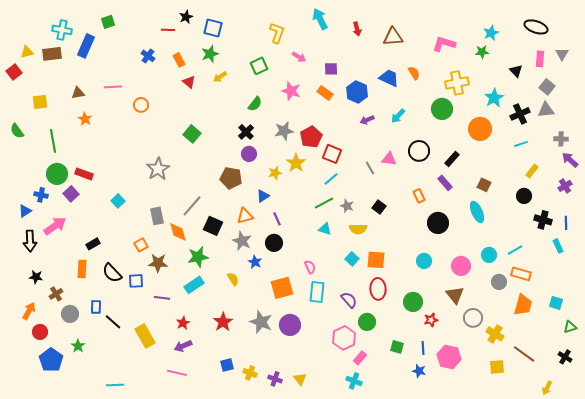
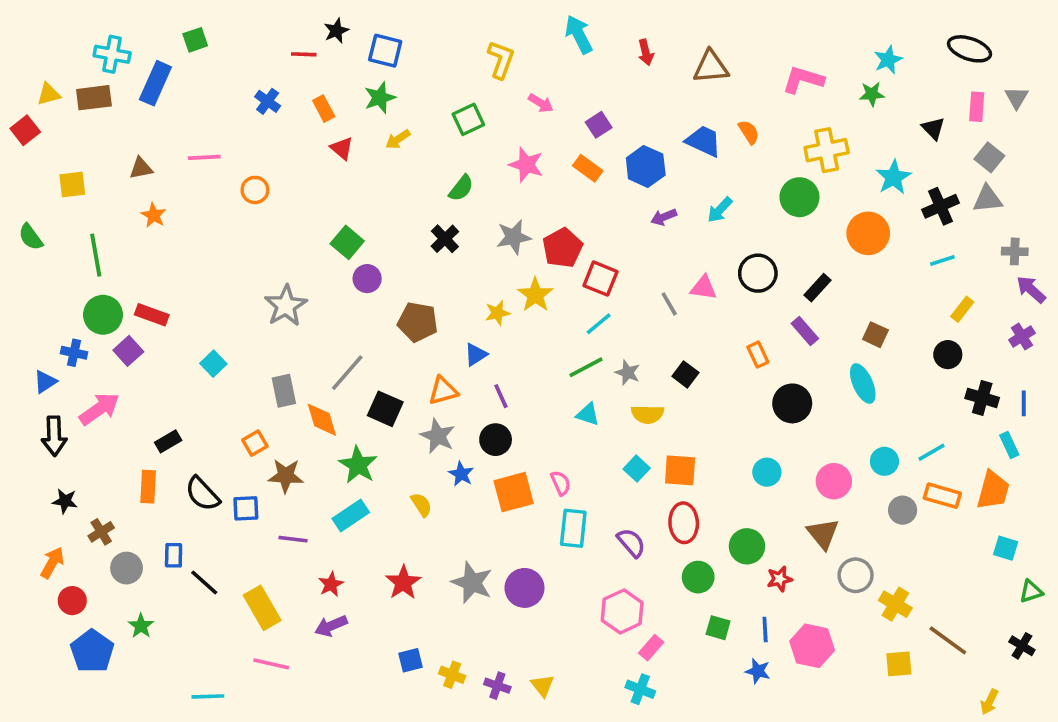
purple square: (331, 69) -> (599, 125), turned -32
purple circle: (249, 154) -> (367, 279), moved
green star: (198, 257) -> (358, 465), turned -30
orange square: (282, 288) -> (514, 492), moved
orange trapezoid: (523, 305) -> (993, 490), moved
green circle: (367, 322) -> (698, 577), moved
pink line: (177, 373) -> (271, 664), moved

